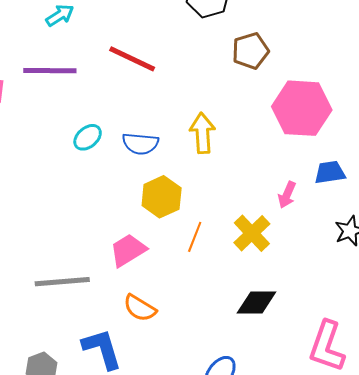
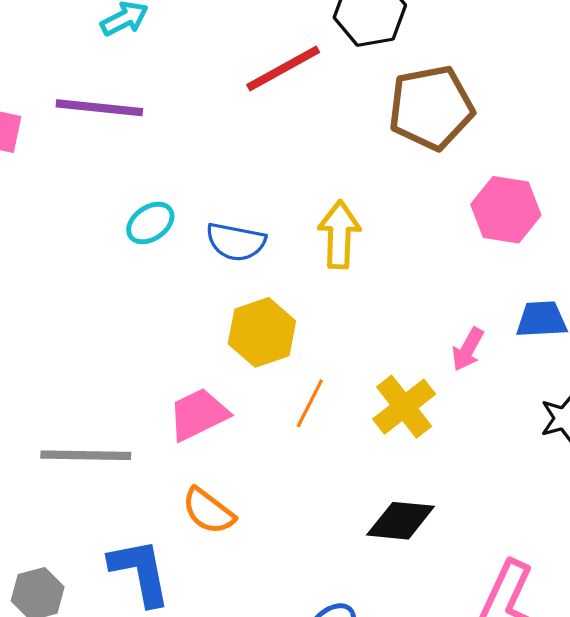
brown pentagon: (250, 51) -> (431, 108), size x1.4
red line: (132, 59) -> (283, 69), moved, turned -60
pink hexagon: (302, 108) -> (506, 210), size x0.7

